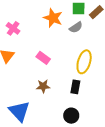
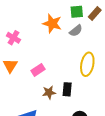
pink rectangle: (43, 58) -> (38, 70), moved, turned -64
black rectangle: (75, 87) -> (67, 89), moved

